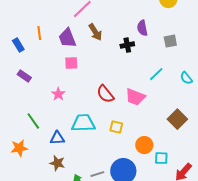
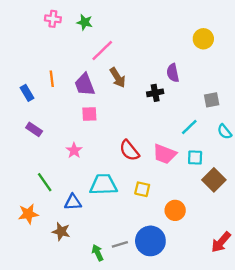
gray square: (170, 41) -> (212, 100), moved
cyan square: (161, 158) -> (195, 157), moved
brown star: (57, 163) -> (61, 232), moved

